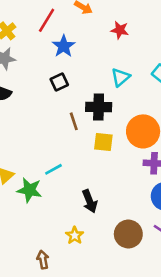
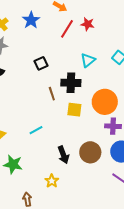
red line: (47, 20) -> (67, 29), moved
blue star: (64, 46) -> (31, 20), moved
green star: (29, 190) -> (13, 164), moved
brown circle: (128, 234) -> (90, 152), moved

